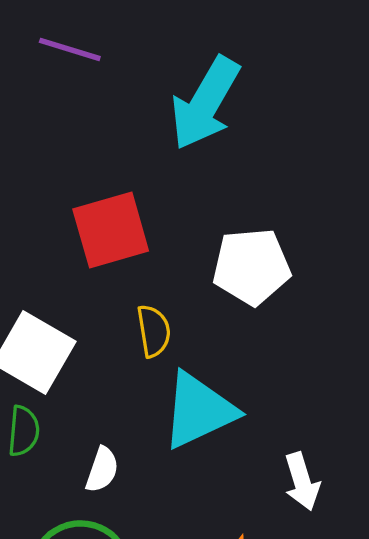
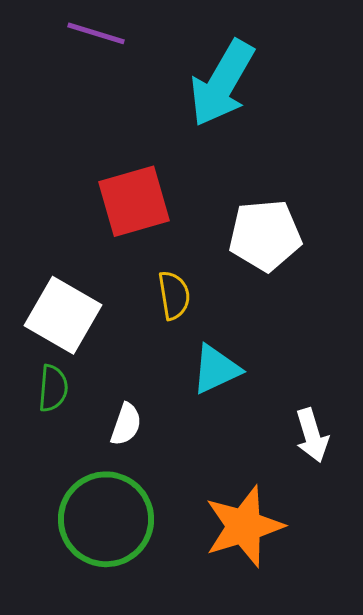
cyan triangle: (199, 411) -> (216, 369), size x0.7

